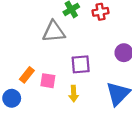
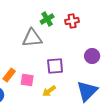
yellow arrow: (74, 94) -> (49, 91), turned 56

